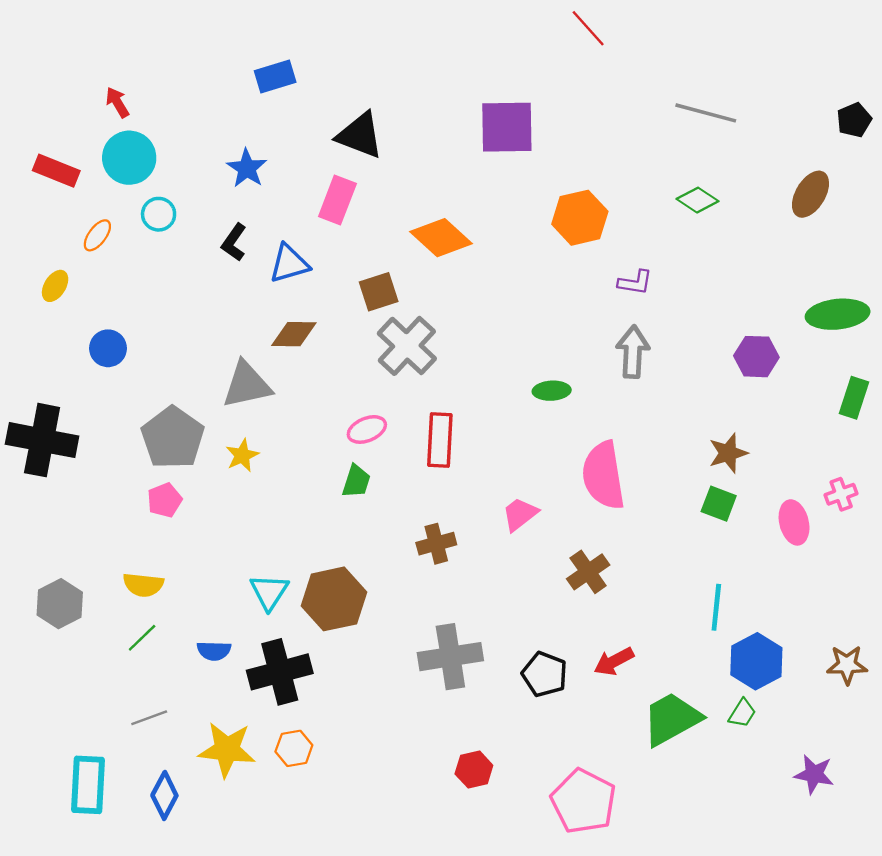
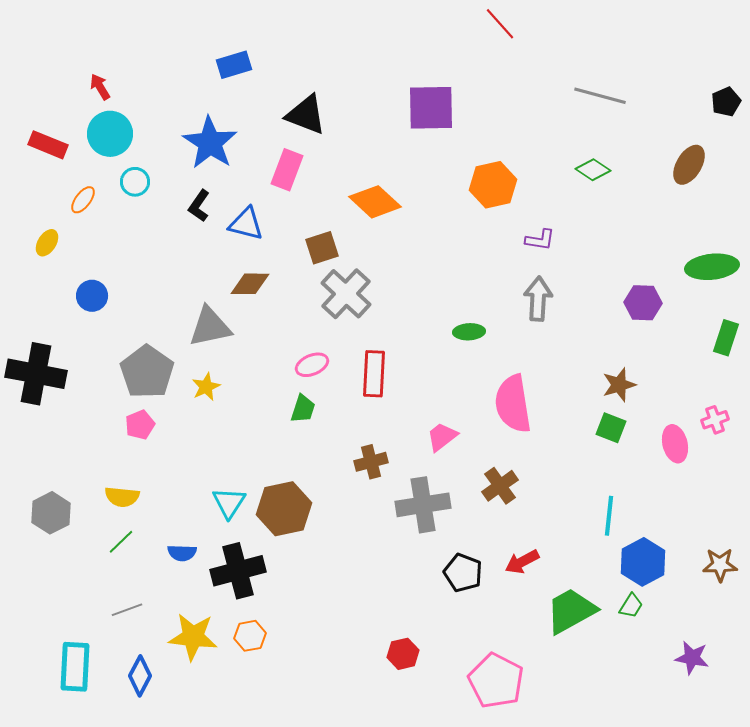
blue star: (247, 168) -> (210, 143), size x1.6
blue triangle: (289, 264) -> (246, 224), turned 30
gray cross: (450, 657) -> (423, 505), moved

